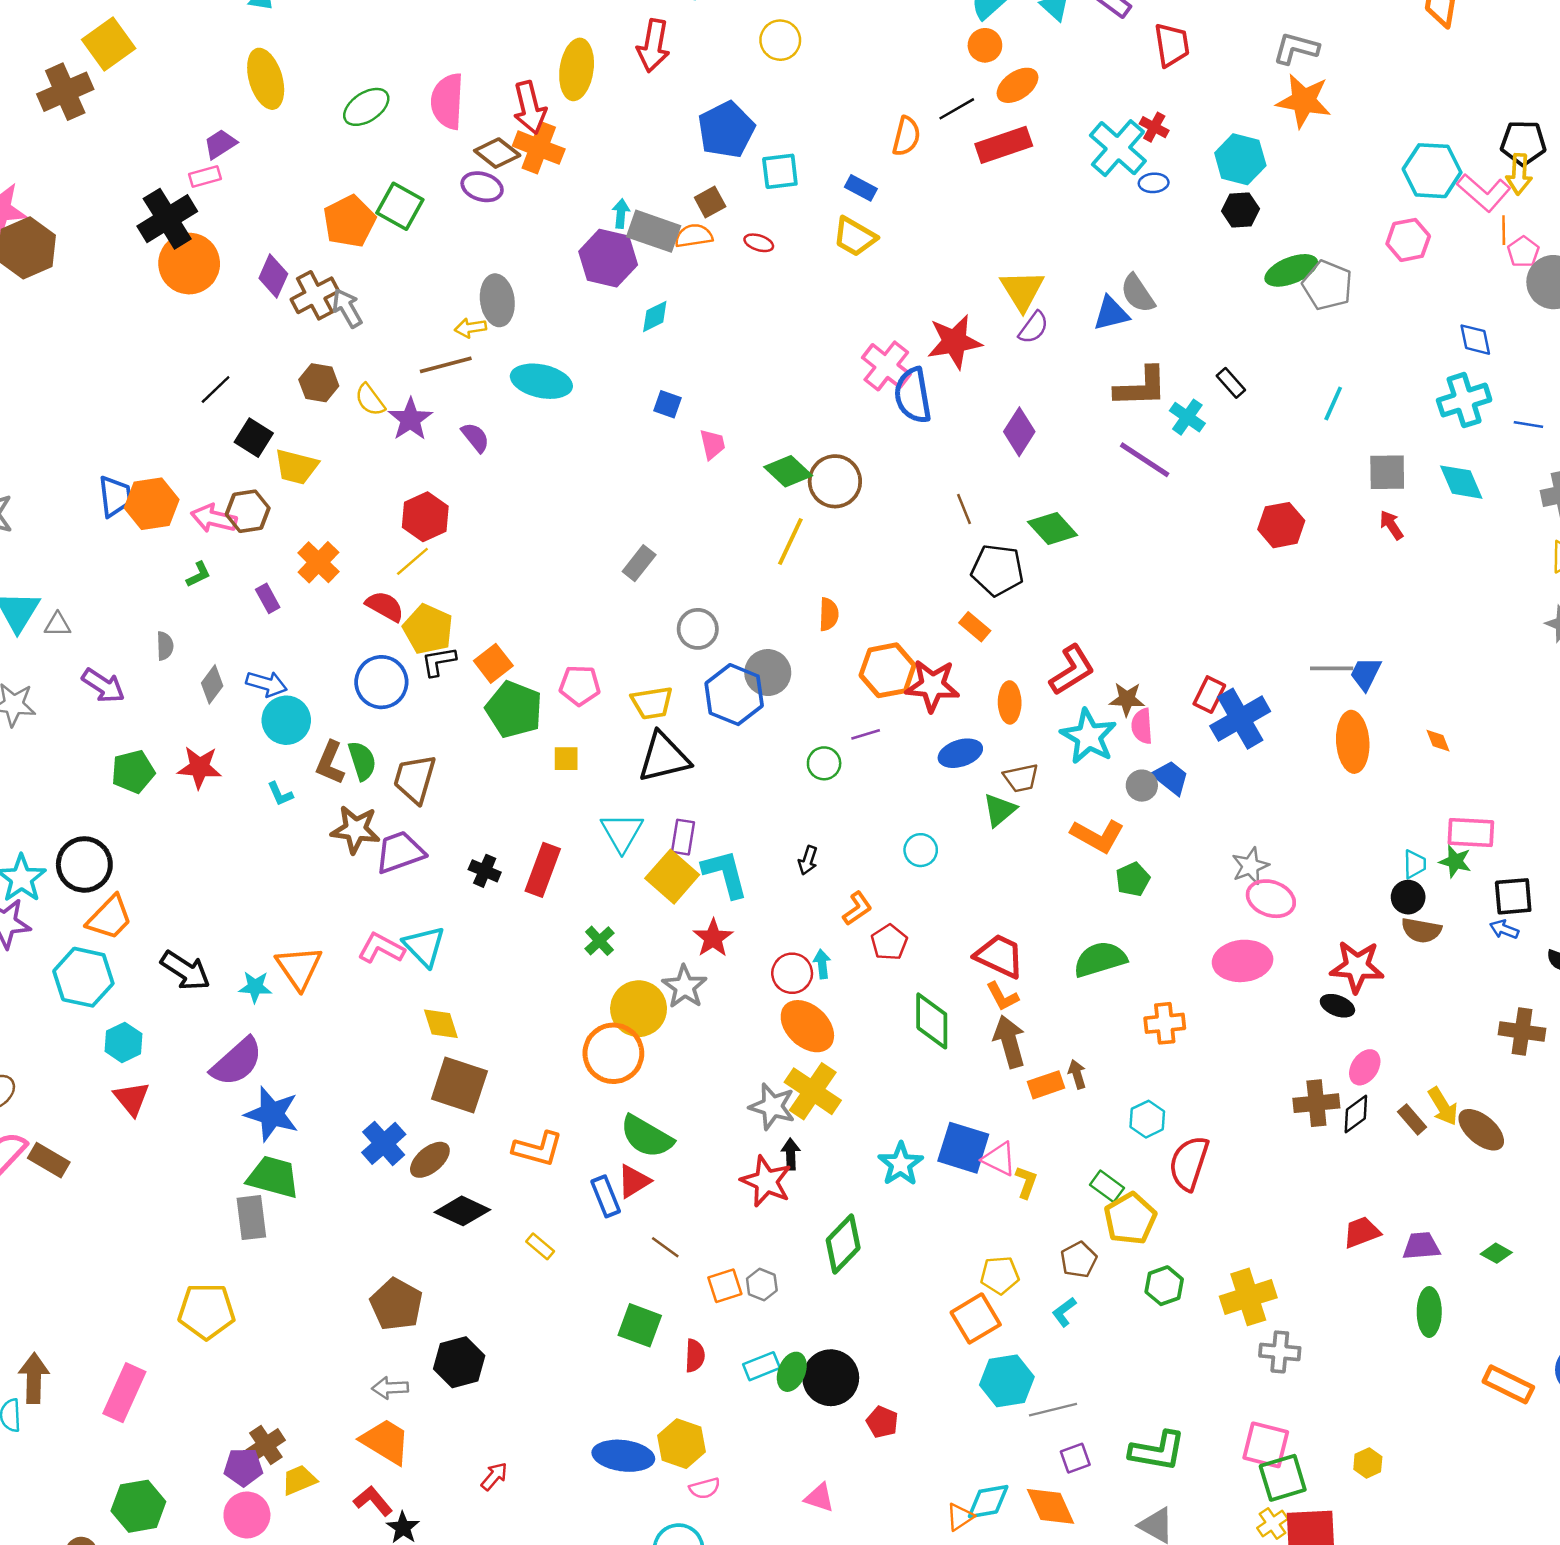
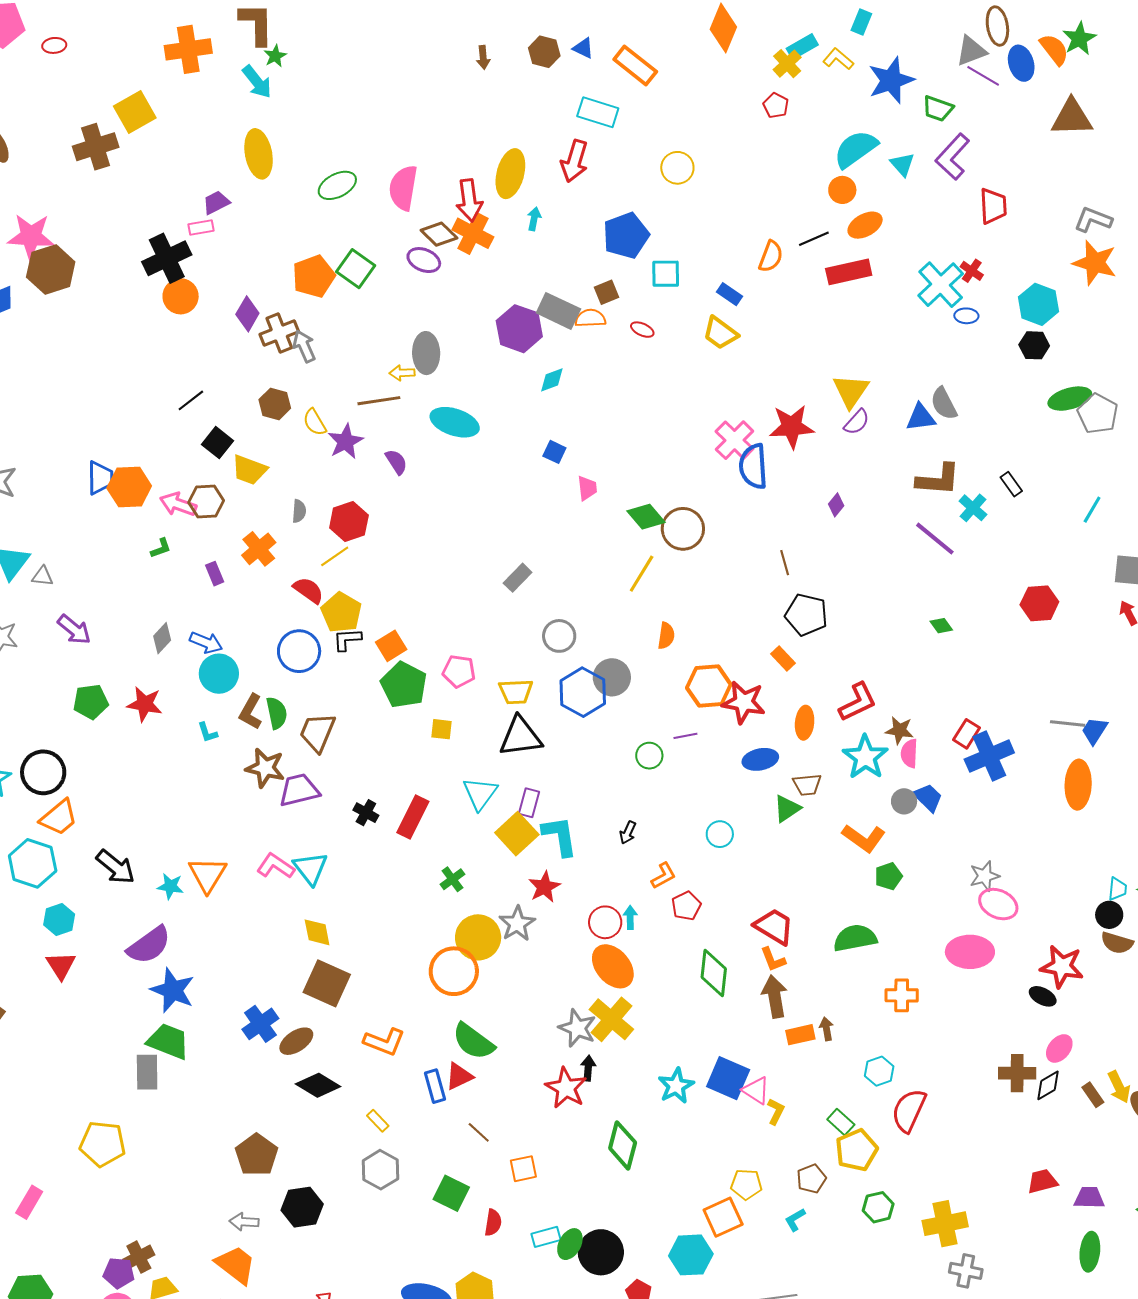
cyan arrow: (621, 213) -> (534, 219), moved
orange circle: (189, 264) -> (181, 296), size x0.7
purple diamond: (1019, 432) -> (836, 505), size x0.6
green diamond: (1053, 529) -> (941, 626), moved, size x0.6
gray semicircle: (165, 646) -> (299, 511), moved
green diamond: (843, 1244) -> (623, 1145), turned -36
gray hexagon: (762, 1284) -> (380, 1170), moved, size x1.5
cyan hexagon: (1007, 1381) -> (691, 1255), moved
pink rectangle: (124, 1393) -> (29, 1202), size x0.7

